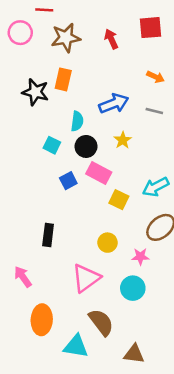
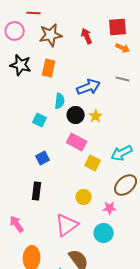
orange arrow: (156, 77) -> (123, 48), moved
black star: (35, 92) -> (21, 65), moved
gray line: (154, 111) -> (123, 79), moved
black circle: (86, 146) -> (76, 115), moved
blue square: (68, 181) -> (43, 158), moved

